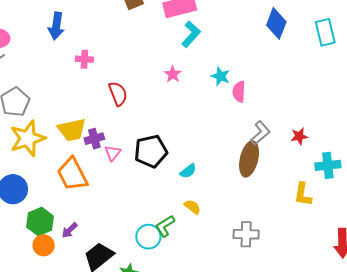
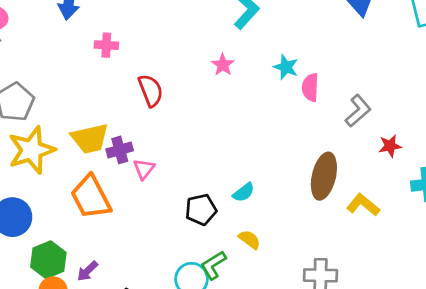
gray L-shape: (260, 133) -> (358, 111), moved
black pentagon: (151, 151) -> (201, 210), moved, size x0.7
yellow L-shape: (303, 194) -> (363, 205), moved, turned 120

